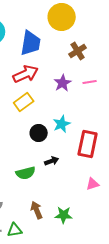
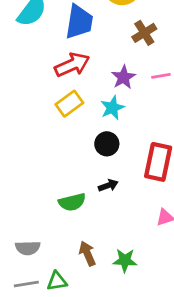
cyan star: (62, 124) -> (112, 108), moved
black circle: (39, 133) -> (107, 144), moved

